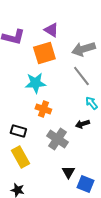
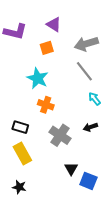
orange square: (44, 53) -> (47, 48), size x0.6
cyan star: (35, 83) -> (38, 78), turned 30
black arrow: (82, 124) -> (90, 127), moved

